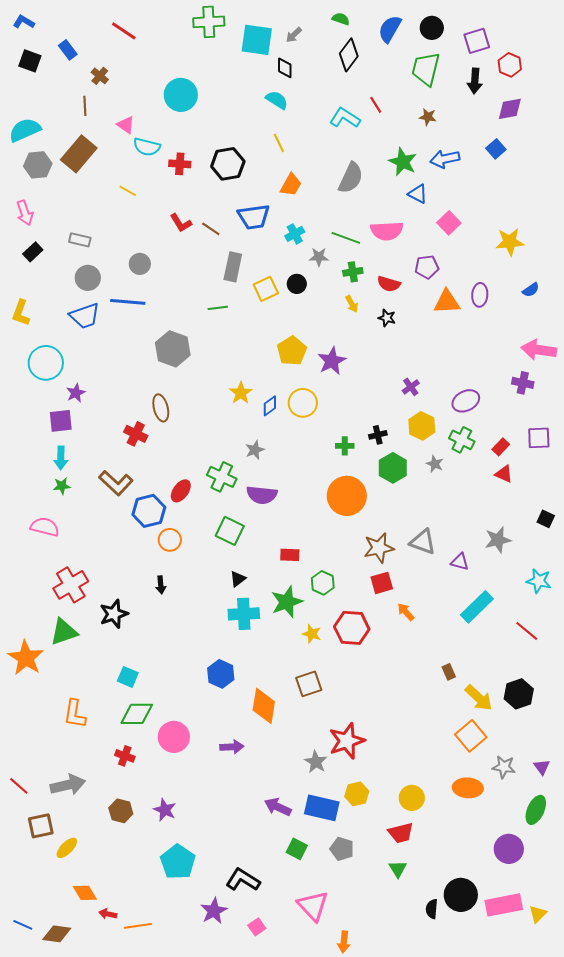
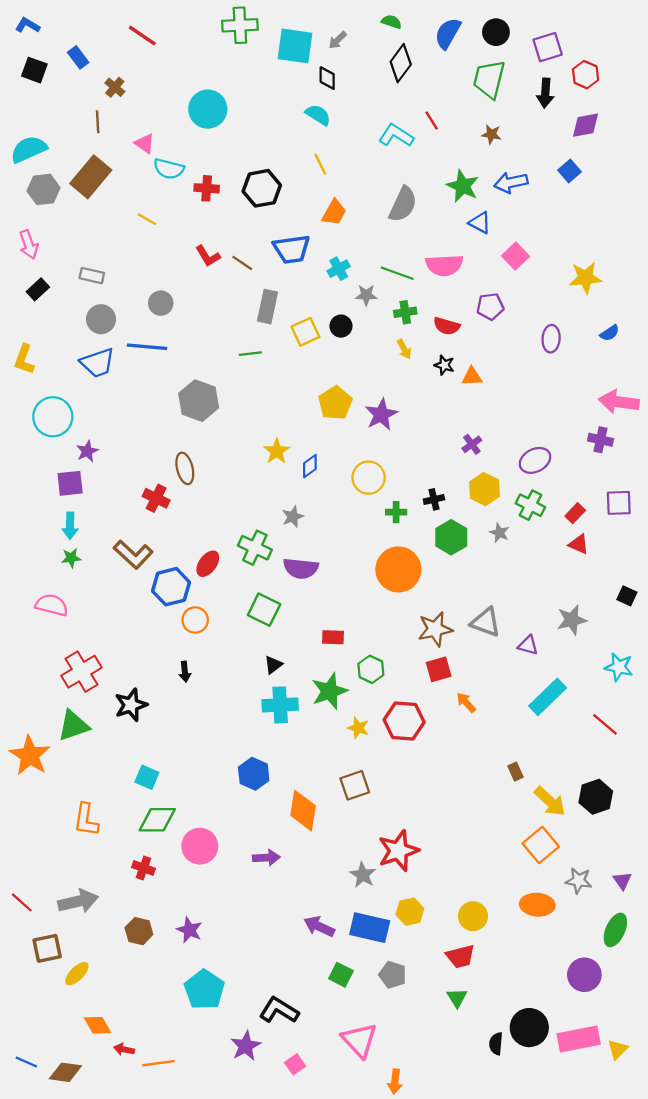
orange triangle: (447, 302) -> (472, 377), moved, size x0.7
yellow circle: (303, 403) -> (369, 478), moved

